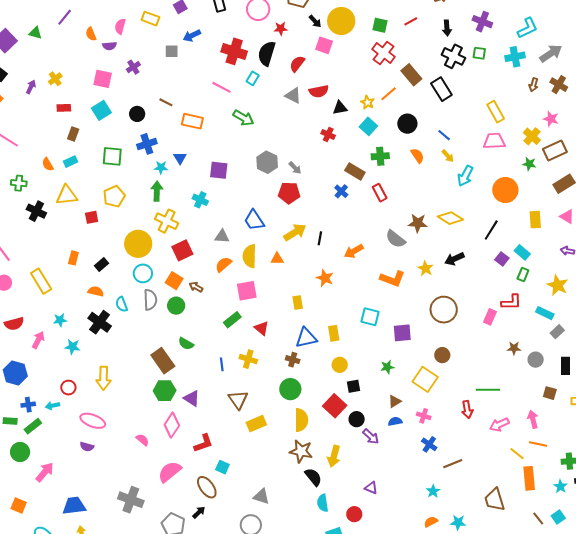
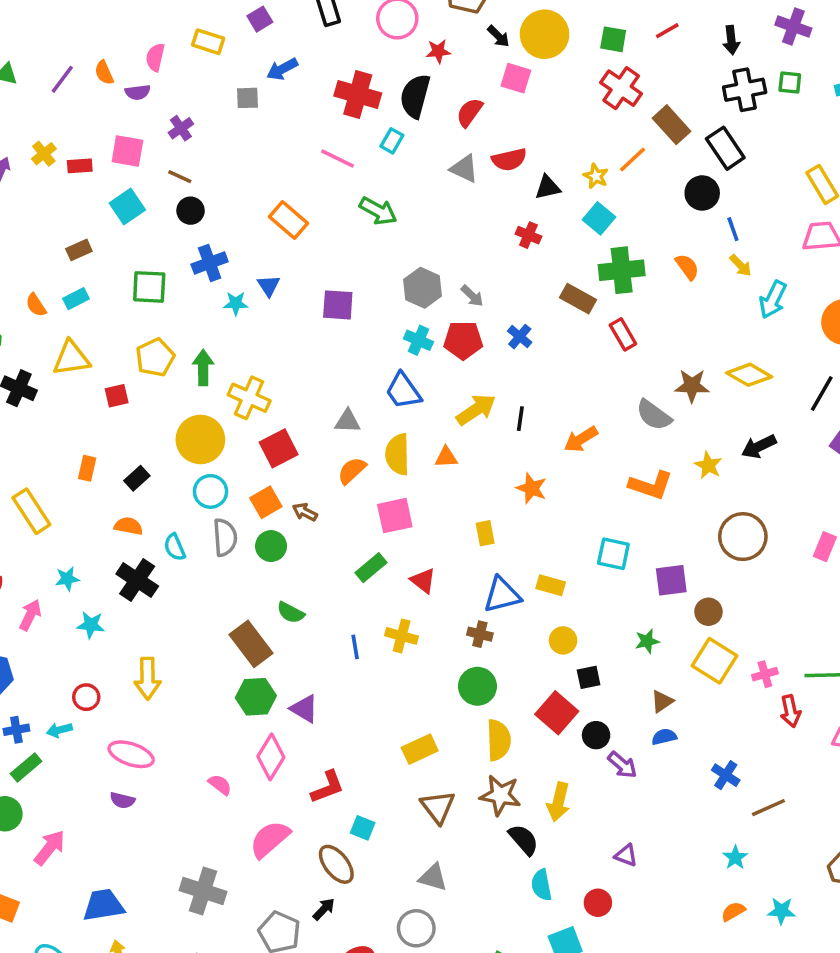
purple line: (65, 17) -> (62, 79), moved
black cross: (453, 56) -> (745, 90), turned -35
brown line: (166, 102) -> (180, 177), moved
red rectangle: (64, 108) -> (80, 166), moved
orange rectangle: (192, 121) -> (288, 220), turned 30
black circle: (407, 124) -> (702, 193), moved
brown rectangle: (73, 134) -> (79, 250), turned 48
blue line: (444, 135) -> (733, 229), turned 32
green cross: (380, 156) -> (622, 270), size x1.4
green arrow: (157, 191) -> (203, 368), moved
blue cross: (341, 191) -> (520, 337), moved
cyan cross: (200, 200) -> (418, 340), moved
orange square: (174, 281) -> (266, 502), turned 30
yellow rectangle: (334, 333) -> (551, 585), turned -63
brown circle: (442, 355) -> (708, 612), moved
brown triangle: (238, 400) -> (438, 807), moved
pink cross: (424, 416) -> (765, 674), moved, turned -32

